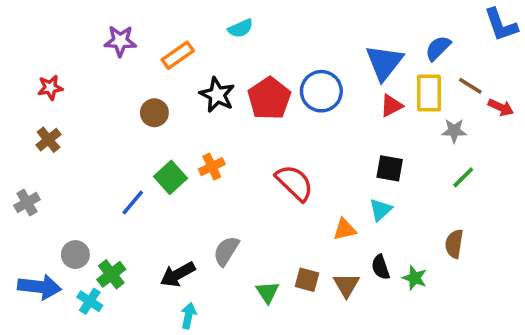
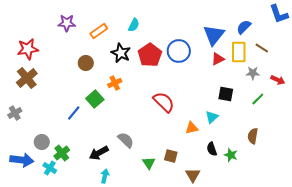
cyan semicircle: (241, 28) -> (134, 25), moved, turned -40
red star: (50, 88) -> (28, 49), size x1.5
red arrow: (501, 107) -> (278, 80), moved
brown cross: (48, 140) -> (27, 78), size x1.5
orange cross: (212, 167) -> (115, 83), moved
black square: (390, 168) -> (226, 94), moved
gray semicircle: (226, 251) -> (126, 140), turned 102
brown triangle: (346, 285) -> (193, 175), moved

